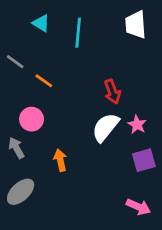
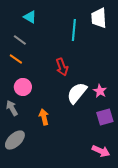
cyan line: (78, 33) -> (74, 30), moved
gray line: (15, 62) -> (20, 40), moved
orange line: (44, 81) -> (16, 59), moved
red arrow: (112, 92) -> (62, 67), moved

